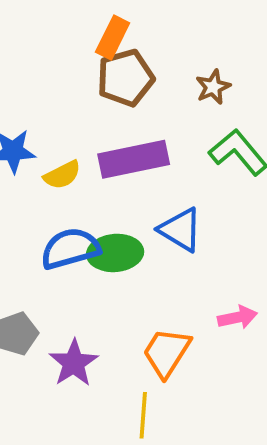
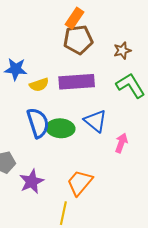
blue semicircle: (70, 248) -> (38, 123), turned 80
pink arrow: (237, 317) -> (121, 143), moved, turned -66

